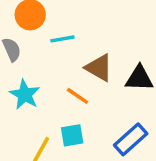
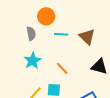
brown triangle: (99, 68) -> (87, 37), moved

